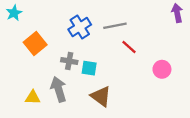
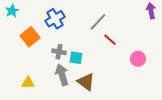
gray line: (115, 26) -> (98, 22), turned -36
blue cross: (80, 27) -> (55, 19), moved
gray arrow: (59, 89) -> (62, 75), moved

